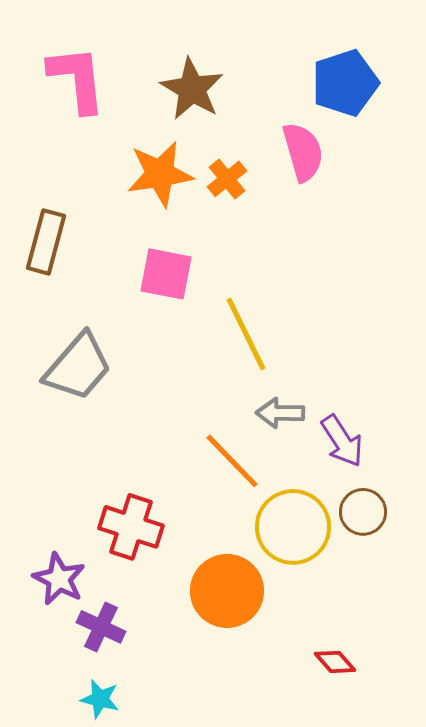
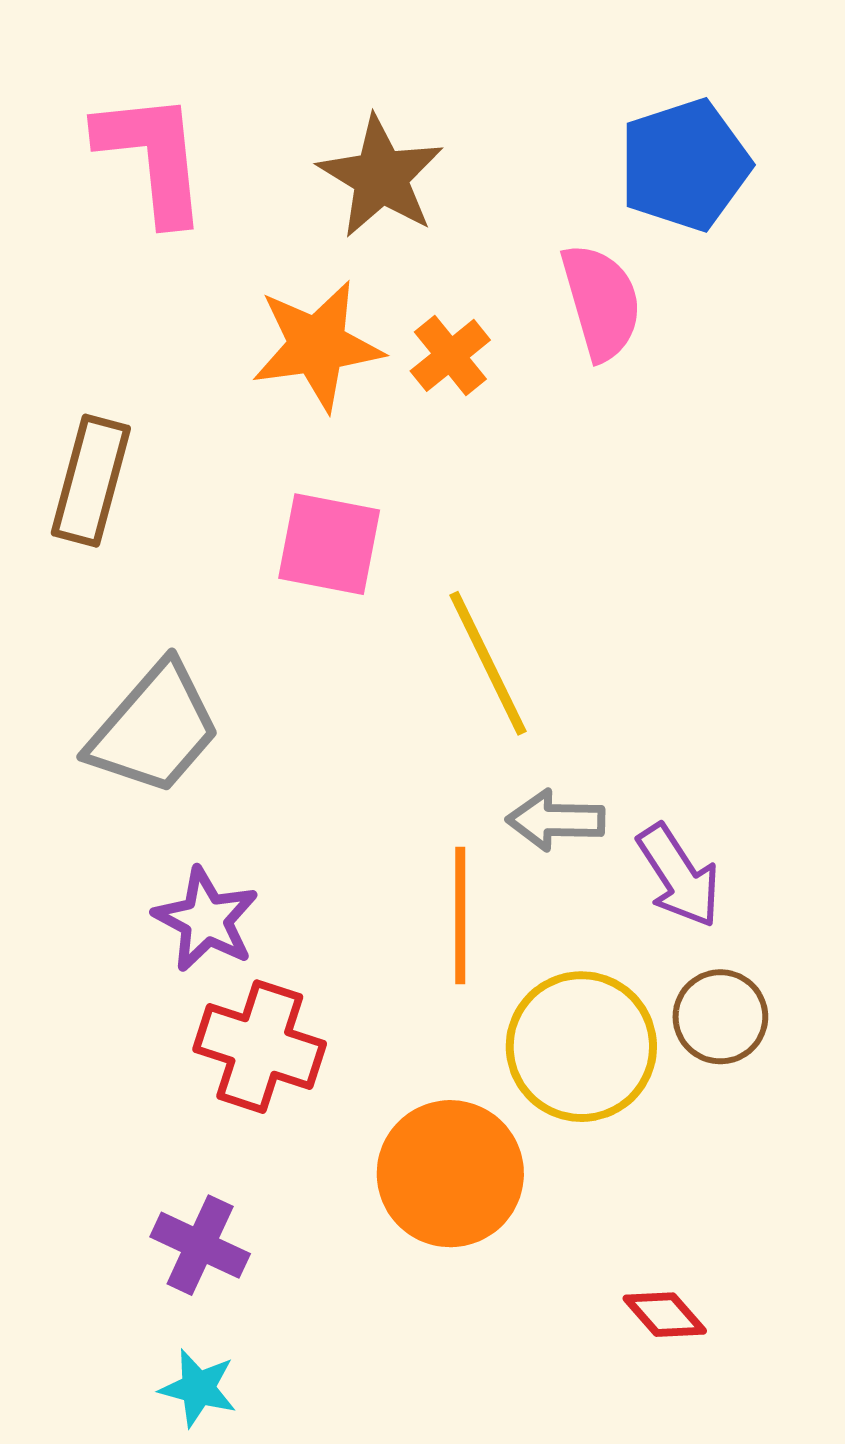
orange line: (232, 461) -> (460, 916), turned 44
purple star: (59, 579) -> (206, 919), moved

